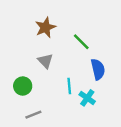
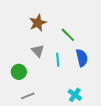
cyan line: (69, 86) -> (58, 60), moved
cyan cross: (87, 98) -> (75, 95), moved

